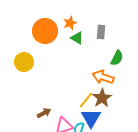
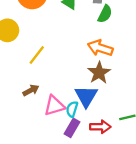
green semicircle: (117, 58) -> (105, 14), moved
yellow line: (86, 100) -> (37, 55), moved

